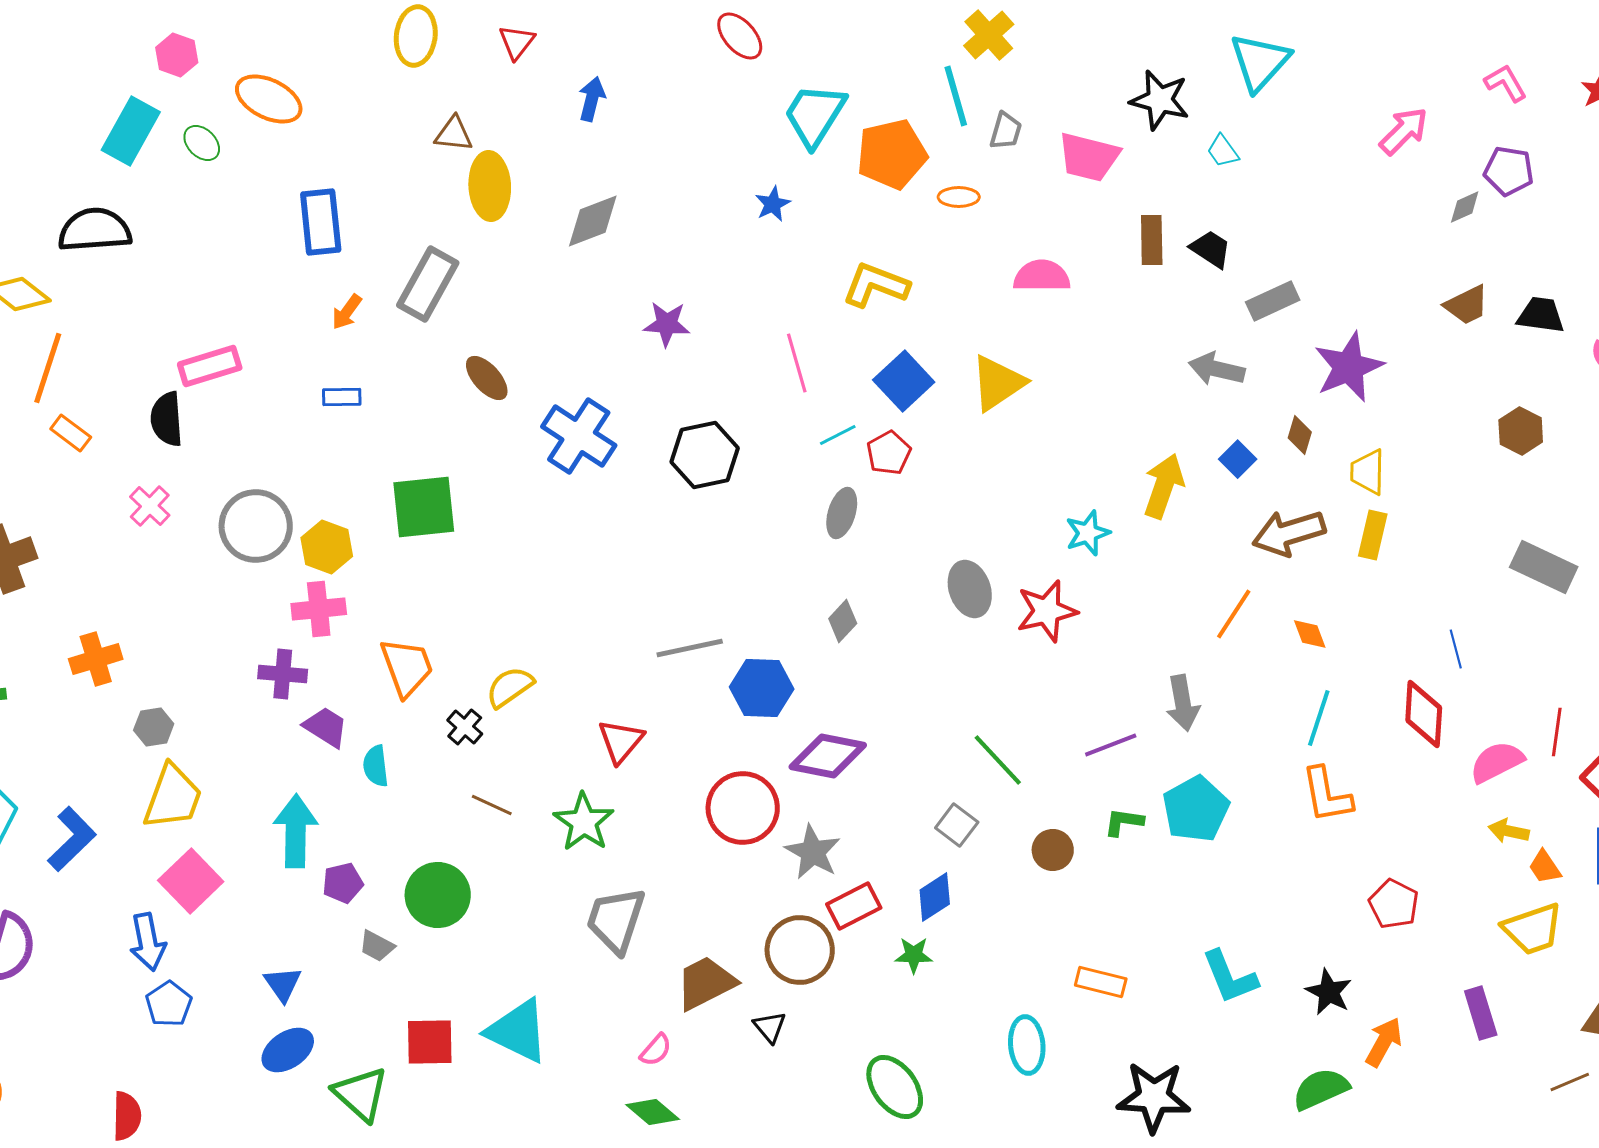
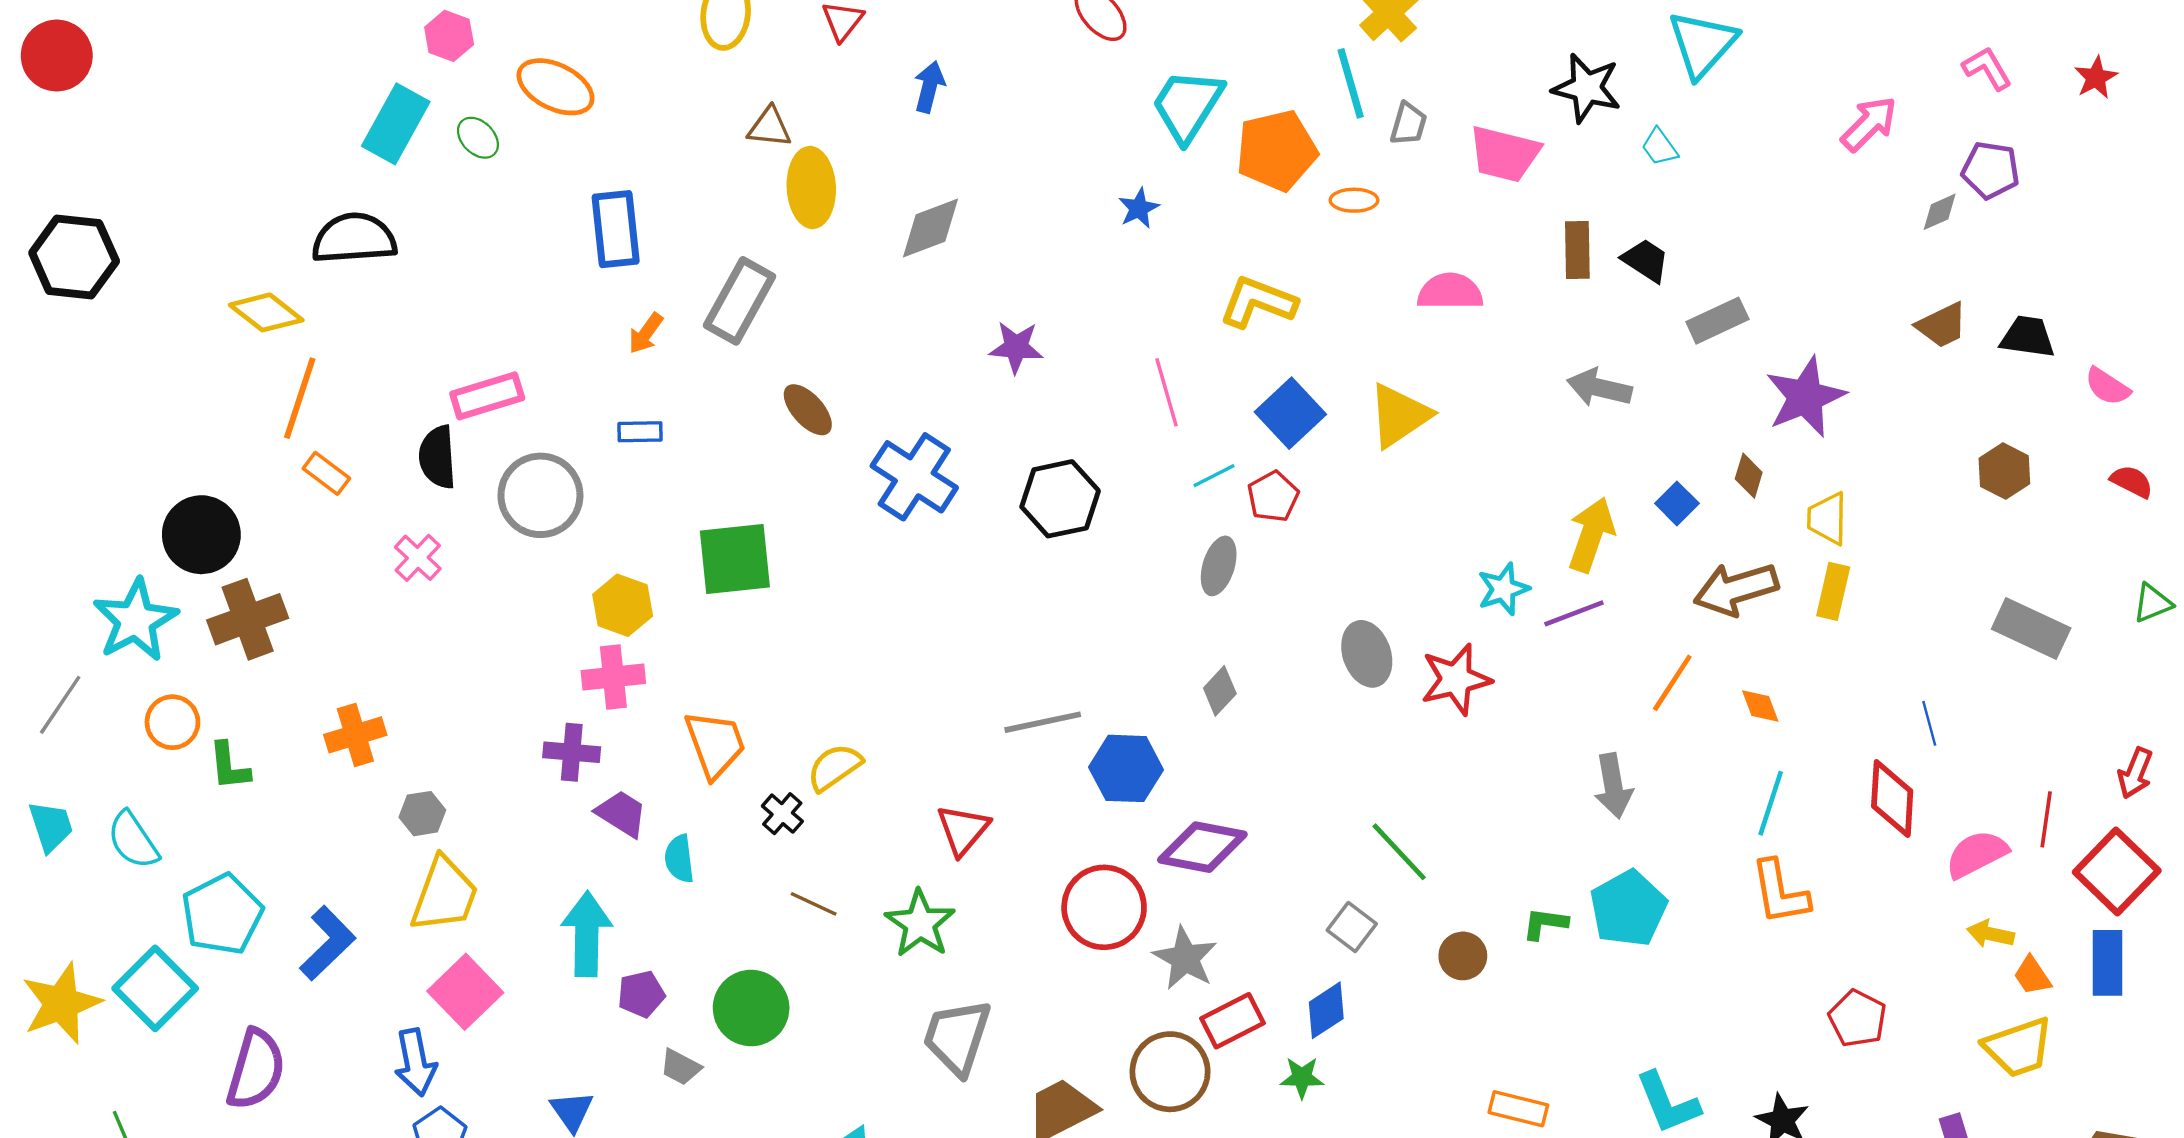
gray arrow: (1217, 369) -> (1599, 388), moved
gray circle: (256, 526) -> (540, 495), moved
purple line: (1111, 745) -> (1574, 613), moved

